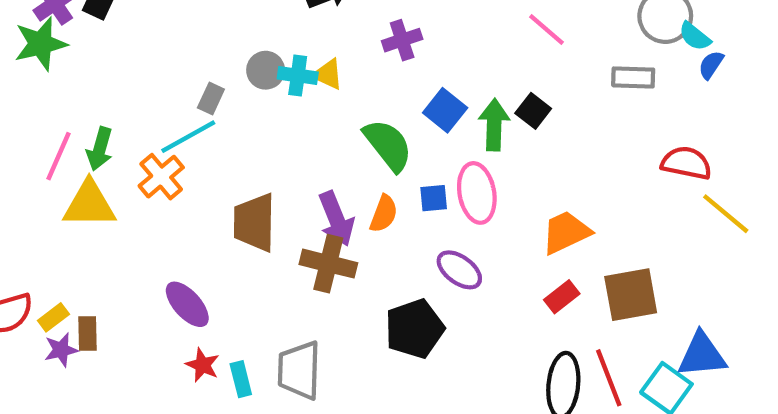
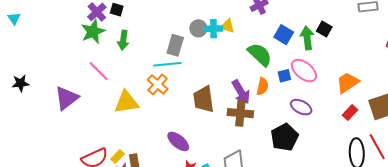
gray rectangle: (211, 99) -> (175, 45), size x1.5
cyan line: (188, 137) -> (167, 64), turned 32
green arrow: (100, 149) -> (123, 40), moved
pink line: (59, 156) -> (99, 71), moved, turned -60
pink ellipse: (477, 193) -> (304, 71), turned -32

